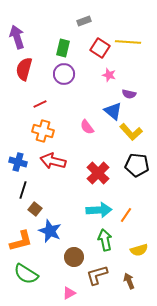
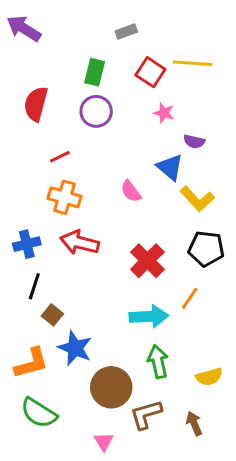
purple arrow: (17, 37) -> (24, 28), moved, turned -40
blue cross: (18, 162) -> (27, 244), turned -30
orange line: (126, 215) -> (190, 298), moved
brown circle: (74, 257) -> (111, 387), size x1.4
pink triangle: (69, 293) -> (104, 442), turned -32

